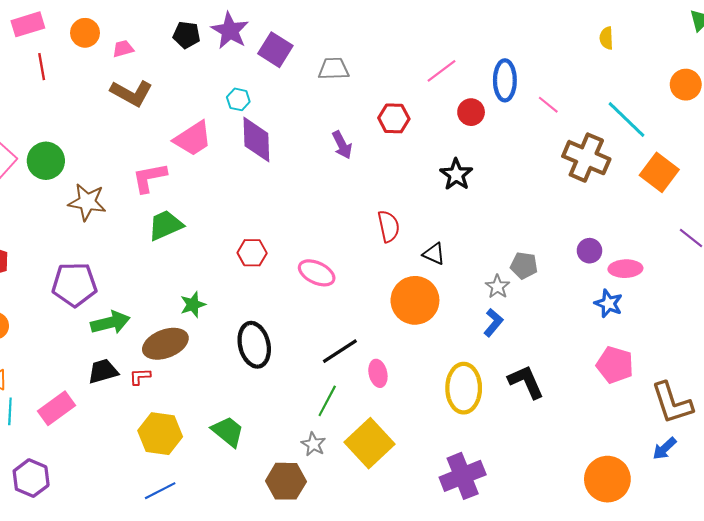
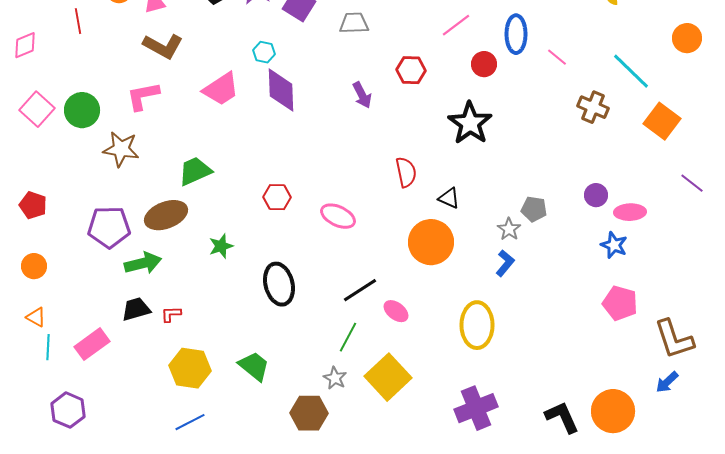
brown cross: (586, 158) -> (593, 107), size x0.7
black star: (456, 175) -> (470, 123), size x1.4
pink L-shape: (150, 178) -> (143, 96), moved
brown ellipse: (165, 344) -> (166, 215), moved
pink ellipse: (378, 373) -> (396, 311), turned -40
black L-shape: (526, 382) -> (562, 417), moved

